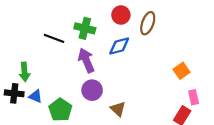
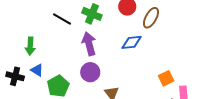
blue diamond: (119, 46) -> (132, 42), moved
orange square: (181, 71) -> (166, 78), moved
black cross: (14, 93) -> (15, 76), moved

